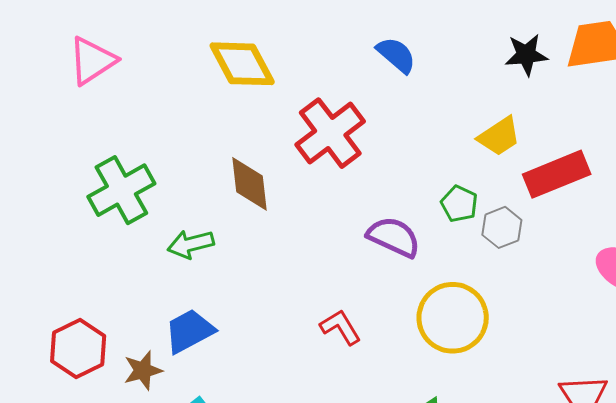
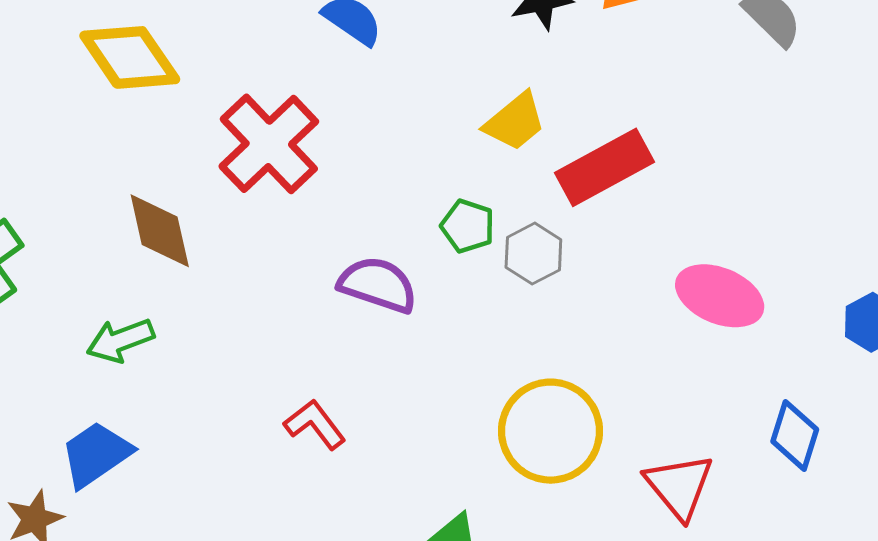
green arrow: (191, 244) -> (120, 340), moved
yellow circle: (453, 318) -> (551, 431), moved

